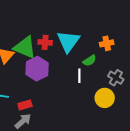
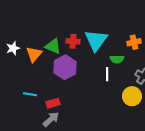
green triangle: (25, 47) -> (53, 46), size x0.7
green semicircle: (90, 61) -> (117, 59), turned 32

